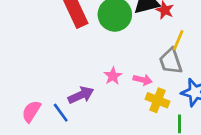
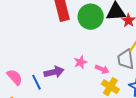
pink semicircle: (31, 111) -> (15, 77), turned 96

